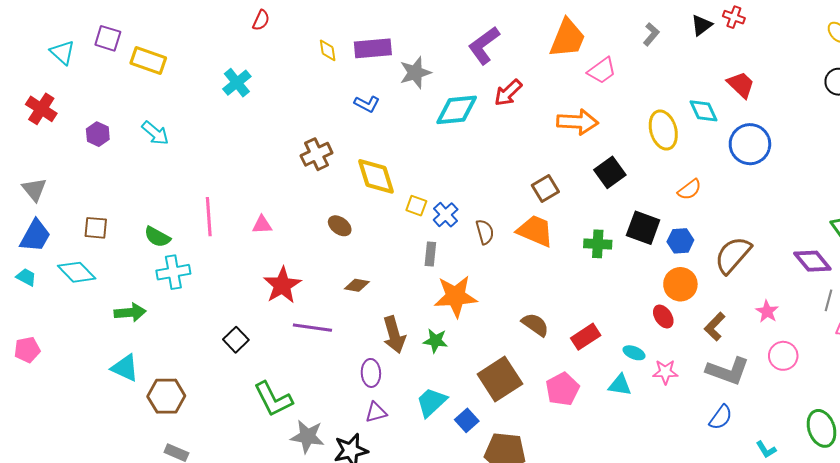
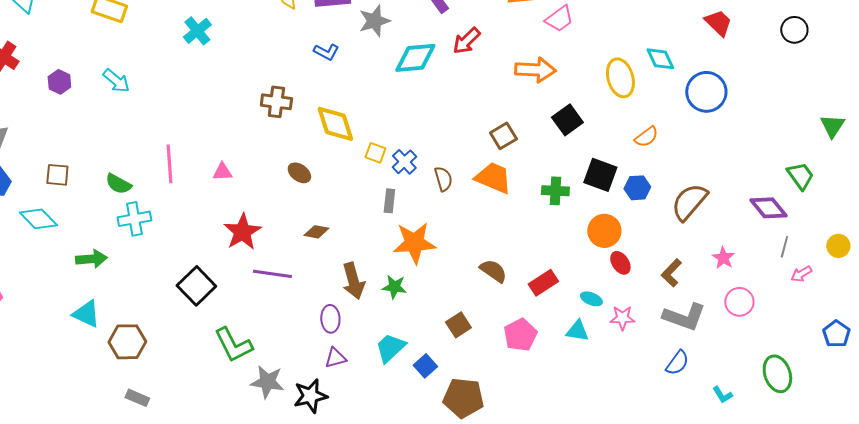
red trapezoid: (741, 85) -> (718, 23), moved
brown cross: (317, 154) -> (276, 102), turned 32
orange circle: (680, 284) -> (604, 231), moved
black square: (236, 340) -> (196, 286), size x1.5
brown square: (500, 379) -> (458, 325), size x0.6

